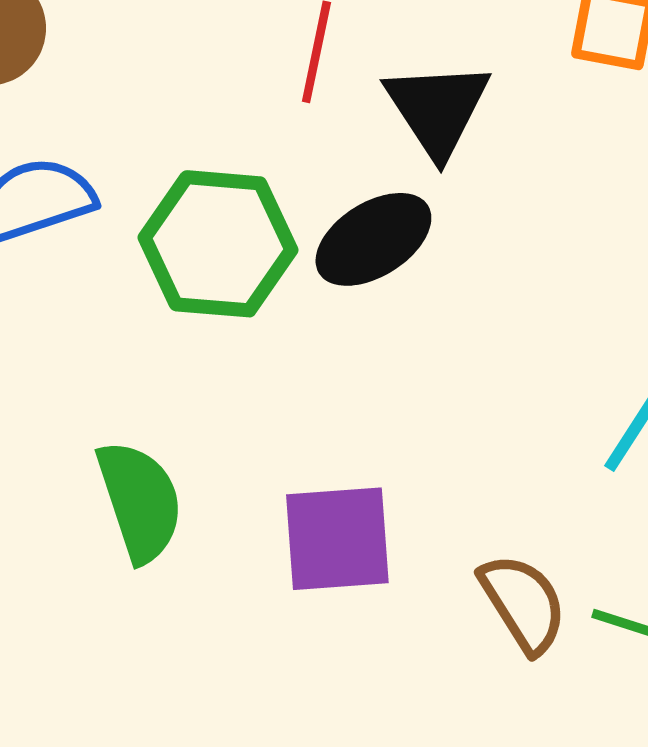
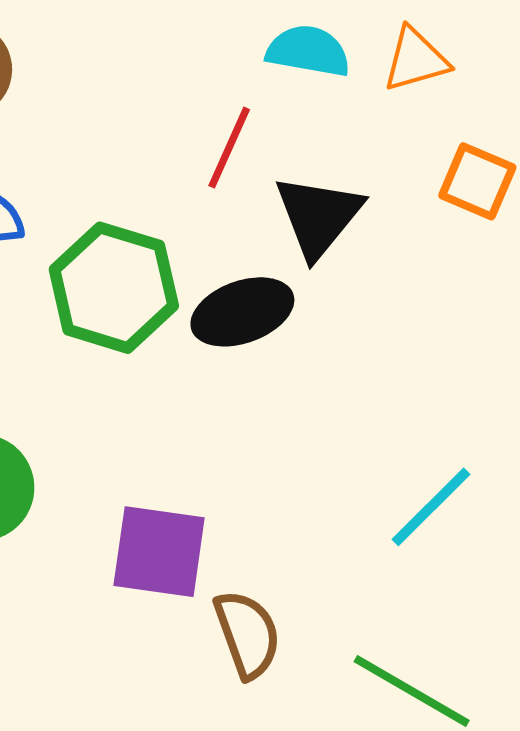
brown semicircle: (523, 603) -> (247, 634), moved

